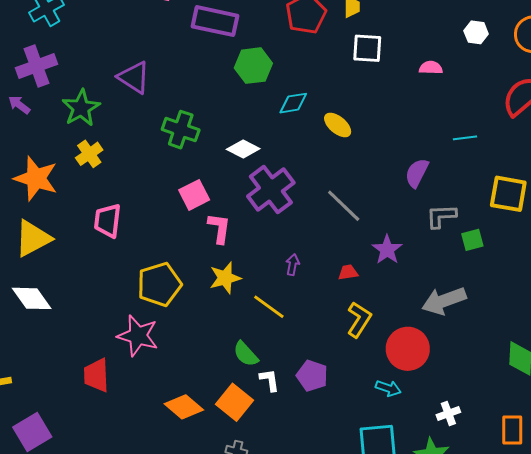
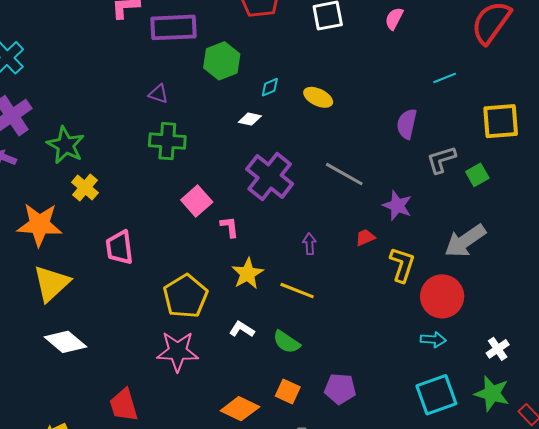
pink semicircle: (431, 68) -> (394, 19), turned -50
purple triangle: (134, 77) -> (158, 94), moved, size x0.6
cyan diamond: (293, 103) -> (270, 87), size x0.7
white diamond: (243, 149) -> (250, 119), moved, size x0.7
pink L-shape: (219, 228) -> (230, 227), size x0.7
yellow L-shape: (359, 320) -> (402, 265), moved
red trapezoid: (96, 375) -> (124, 405), moved
purple pentagon: (312, 376) -> (340, 389), moved
white L-shape: (270, 380) -> (242, 329), moved, turned -35
orange square: (235, 402) -> (288, 391), size x0.7

